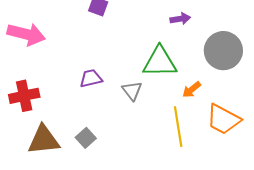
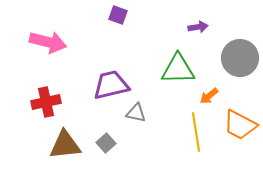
purple trapezoid: (91, 78) -> (111, 85), size x1.6
gray triangle: (132, 91) -> (136, 113), moved, turned -40

